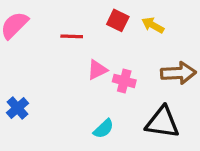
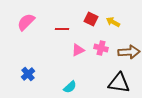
pink cross: (124, 81) -> (101, 48), moved
cyan semicircle: (104, 129) -> (70, 87), moved

